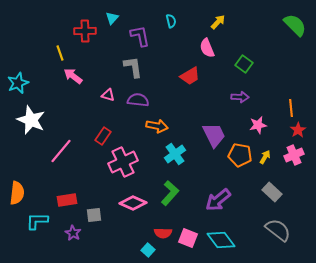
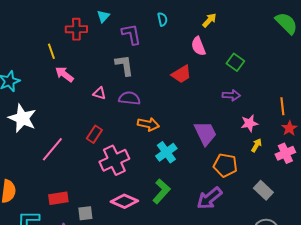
orange pentagon: (240, 155) -> (225, 165), moved
yellow arrow: (265, 157) -> (256, 145), moved

